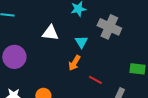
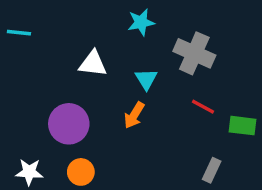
purple circle: (14, 57) -> (69, 124), moved
red line: (95, 80) -> (203, 107), moved

